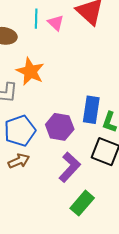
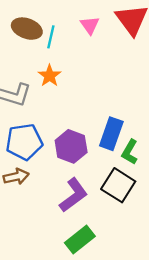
cyan line: (36, 19) -> (51, 37), moved
orange star: (30, 71) -> (49, 76), size x0.7

